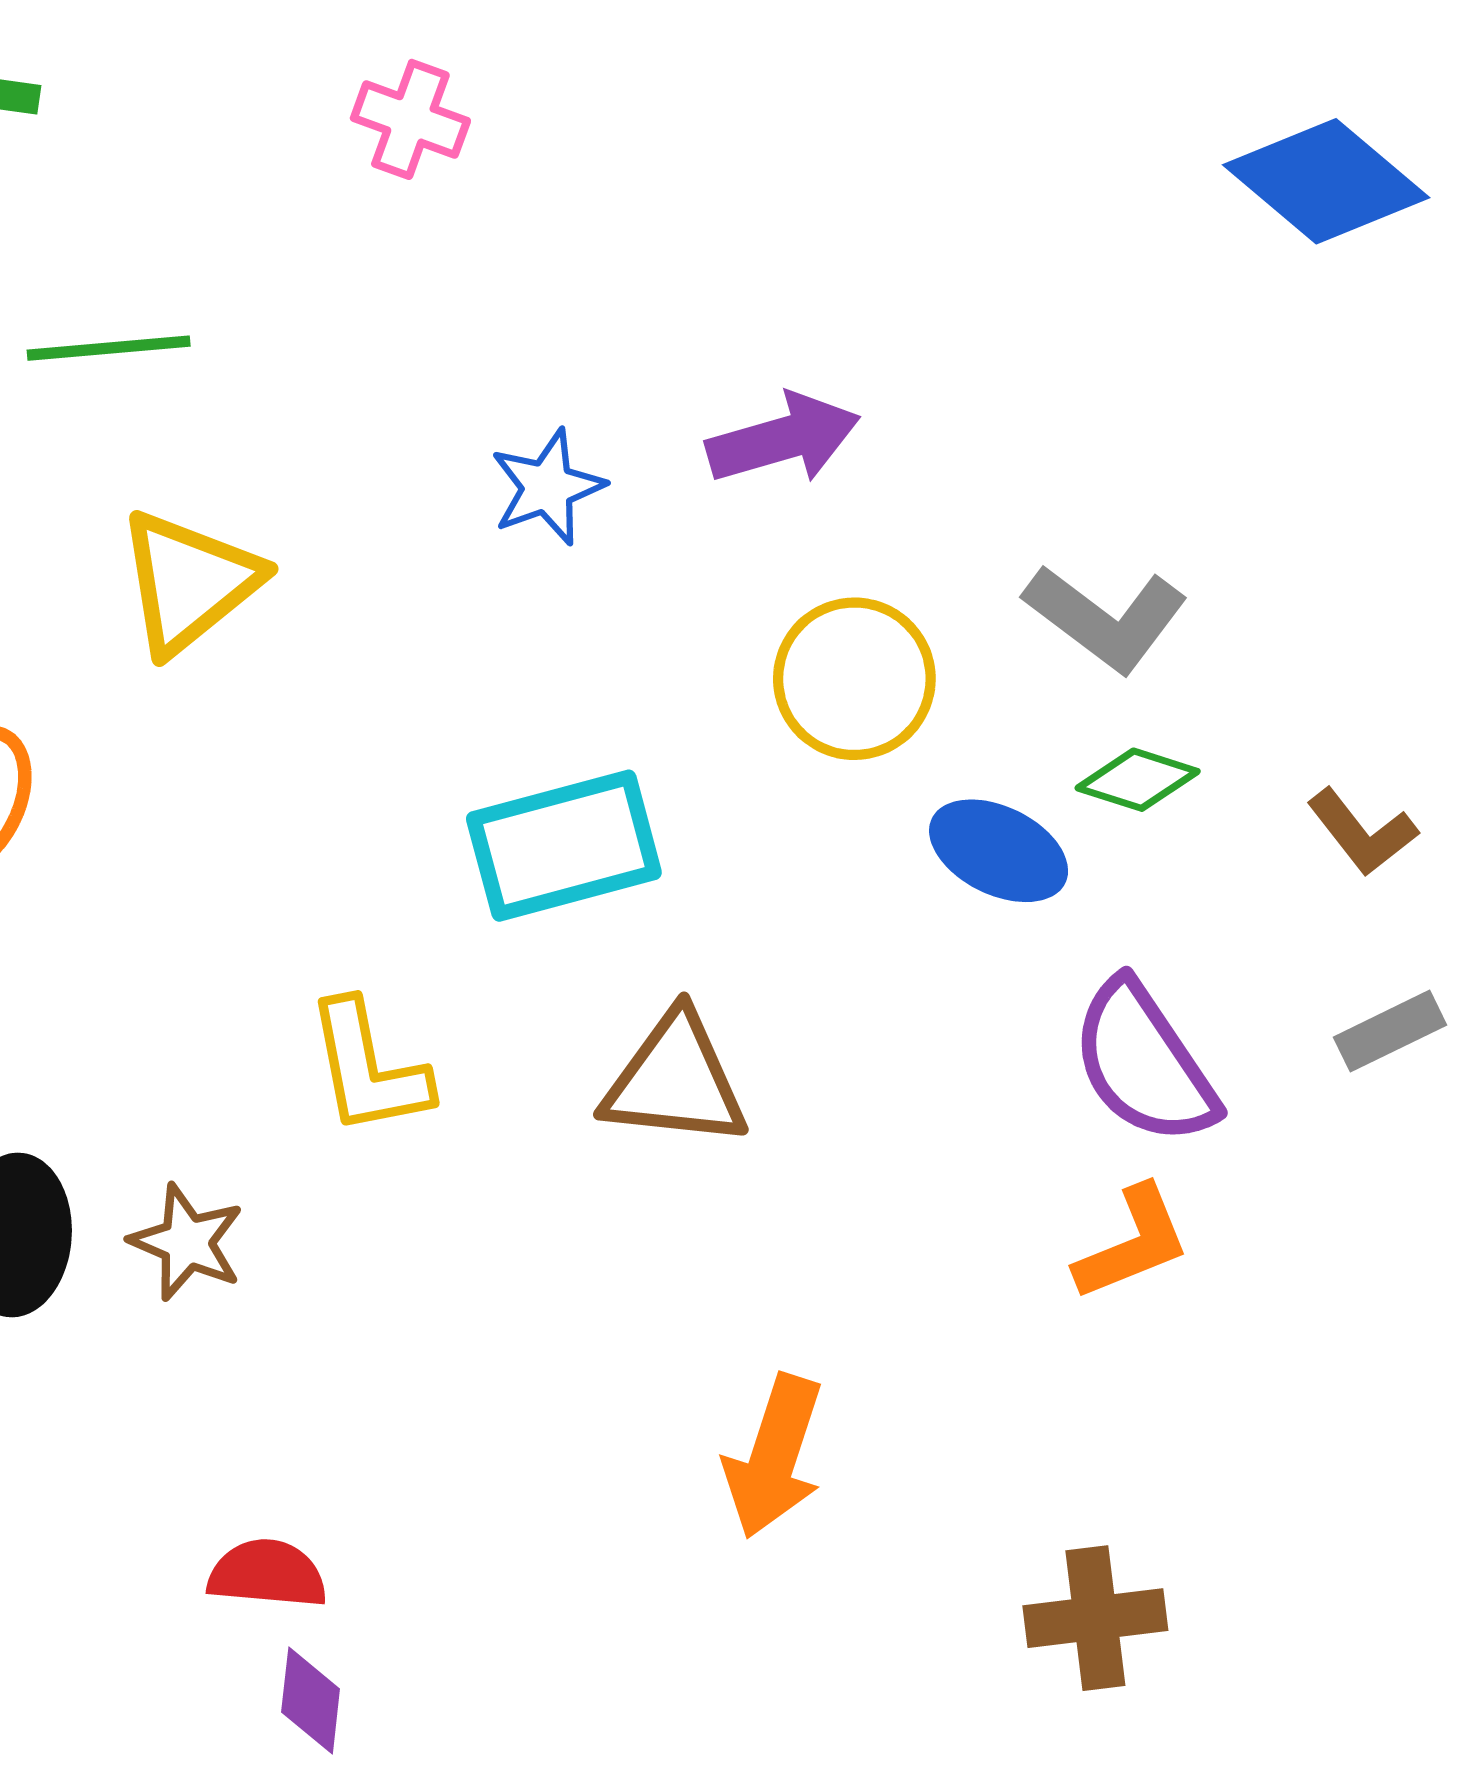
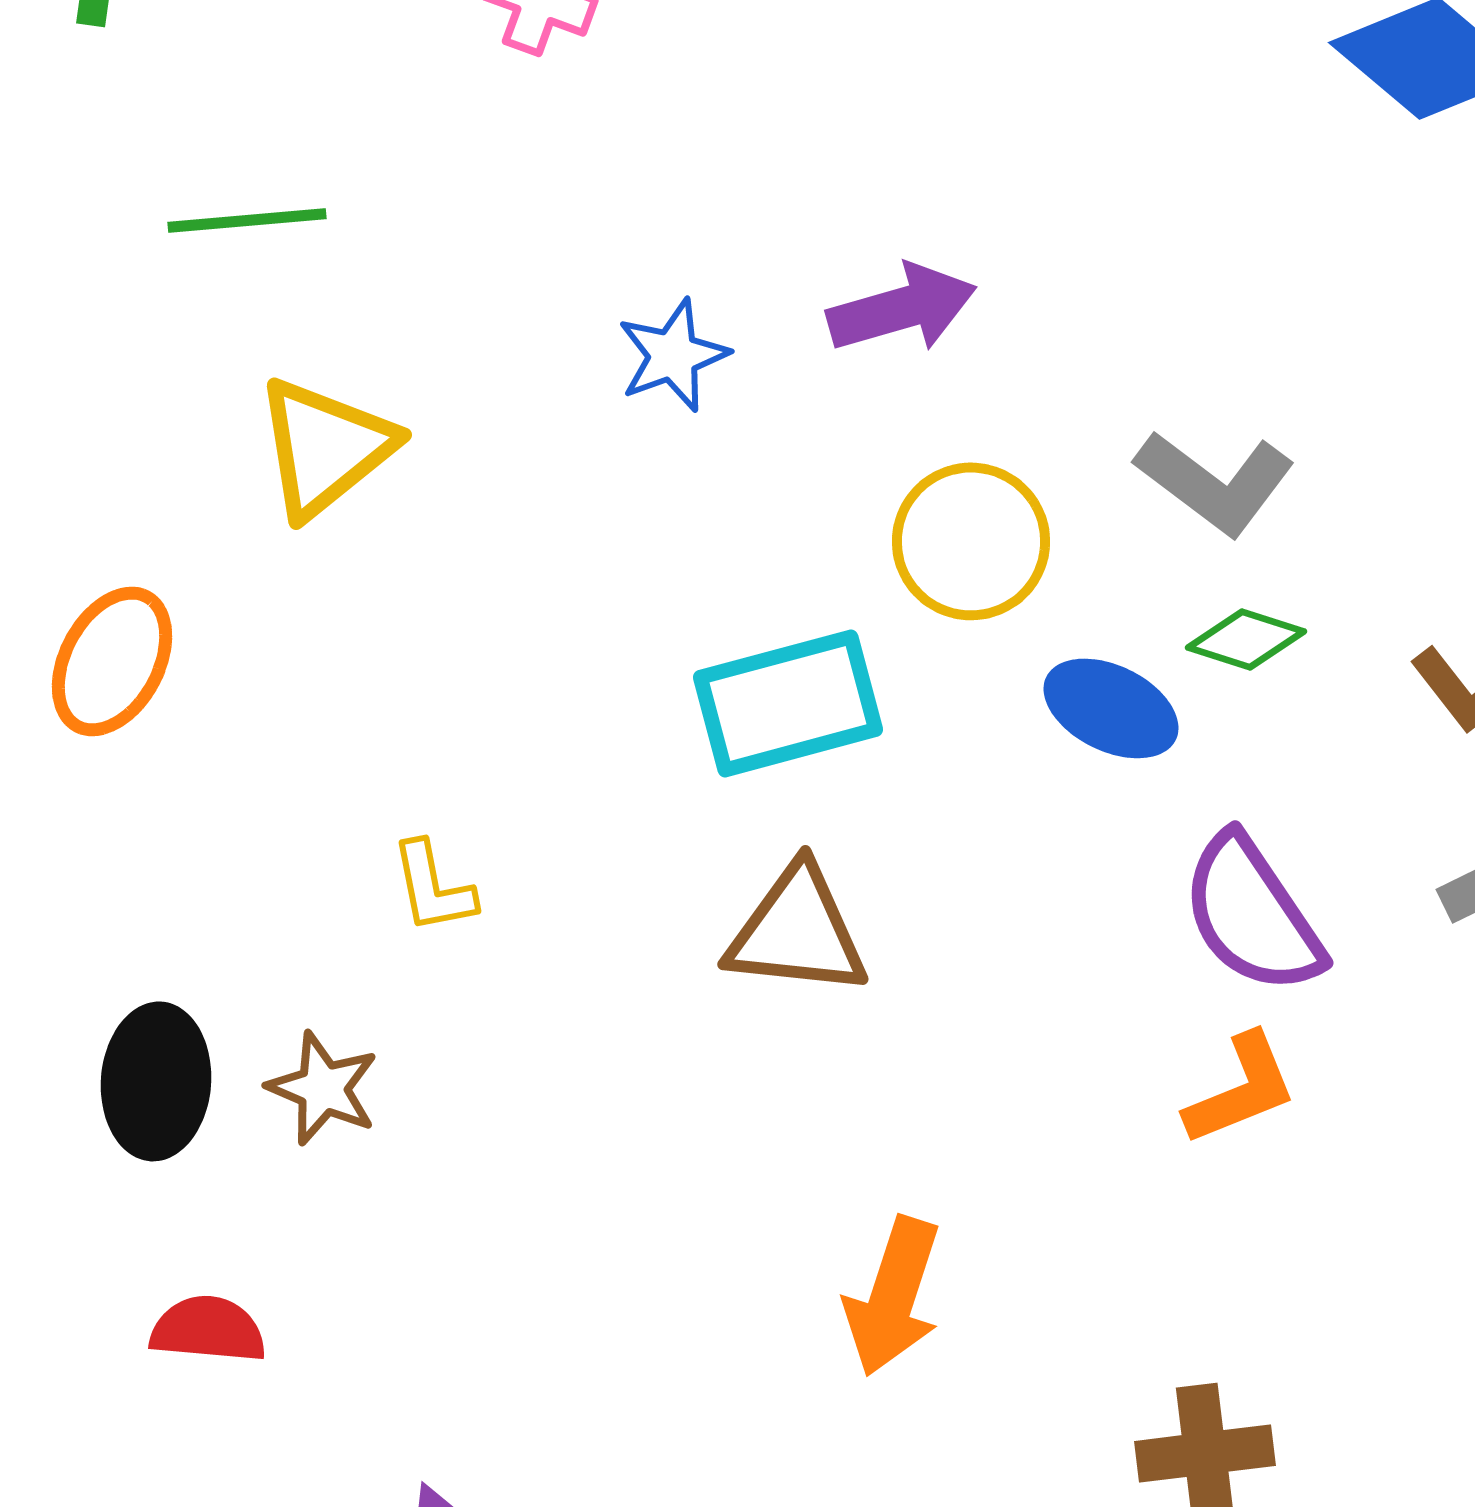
cyan rectangle: (564, 846) -> (788, 703), moved
yellow L-shape: (368, 1068) -> (433, 887), moved, size x0.7
red semicircle: (267, 1574) -> (208, 1329), moved

